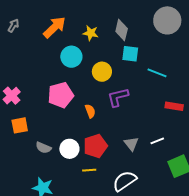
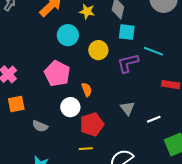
pink pentagon: (61, 95) -> (57, 74), turned -30
purple L-shape: (118, 97) -> (128, 63), moved
gray triangle: (131, 144) -> (127, 108), moved
white circle: (69, 149) -> (70, 107), moved

